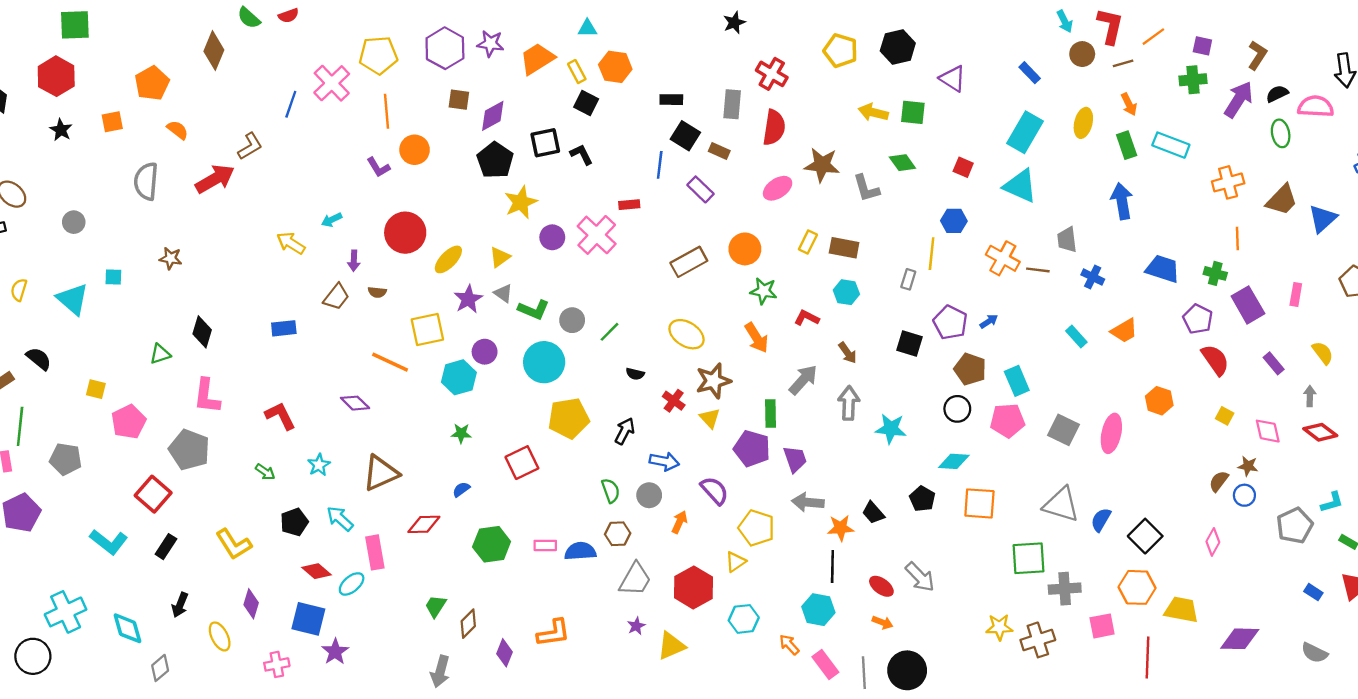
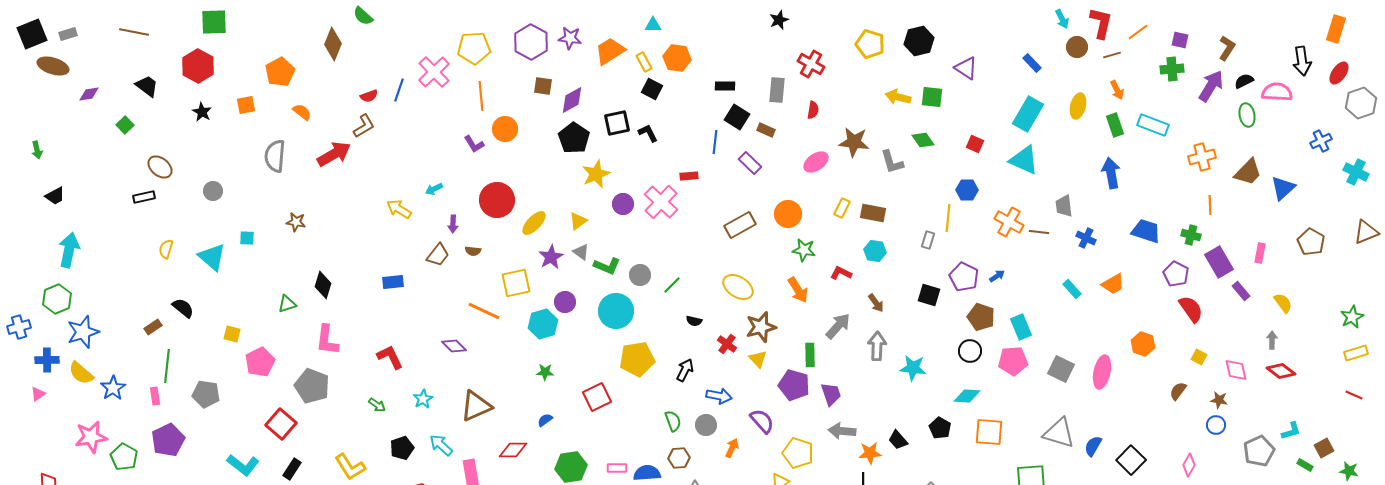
red semicircle: (288, 16) -> (369, 96), moved
red semicircle: (774, 128) -> (813, 110), size x0.6
purple rectangle: (1274, 363) -> (1241, 291), moved
brown semicircle: (1219, 481) -> (1178, 391), moved

